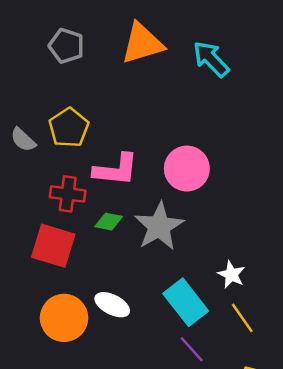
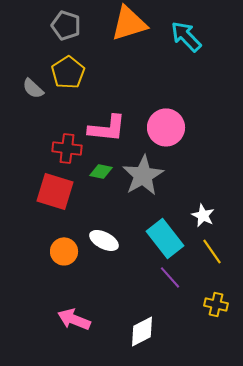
yellow pentagon: (69, 128) -> (68, 72), moved
gray semicircle: (23, 140) -> (33, 88), moved
orange circle: (64, 318) -> (64, 251), size x0.7

